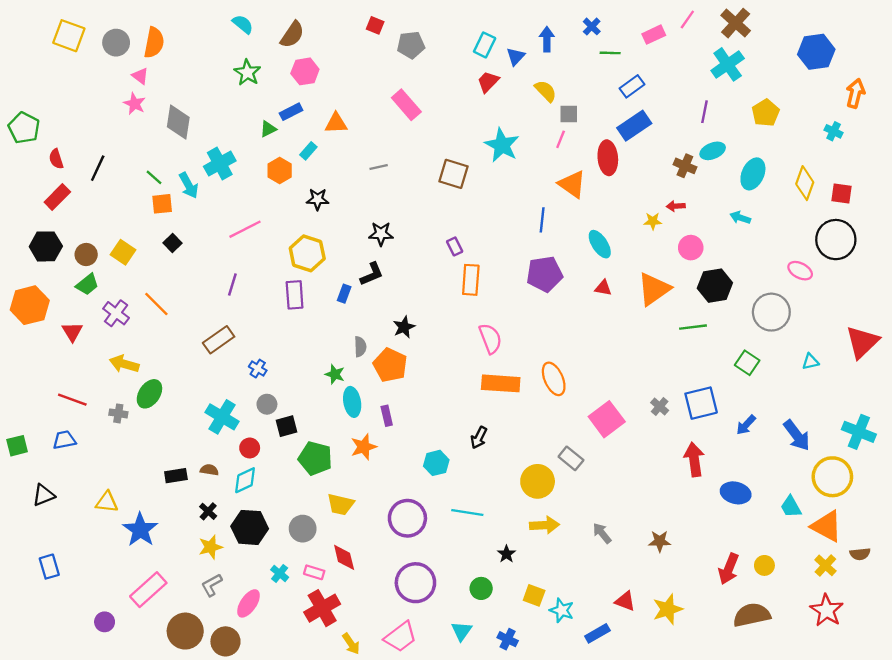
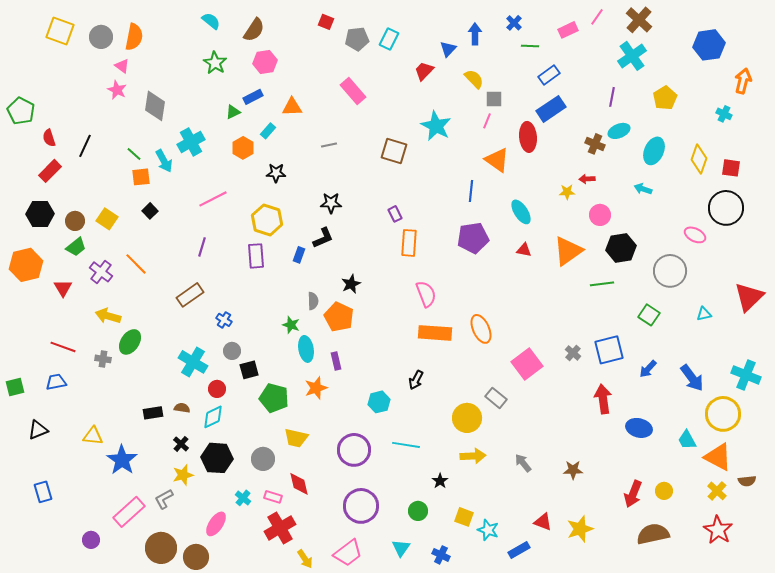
cyan rectangle: (485, 45) -> (389, 39), moved
gray L-shape: (212, 585) -> (164, 499), moved

